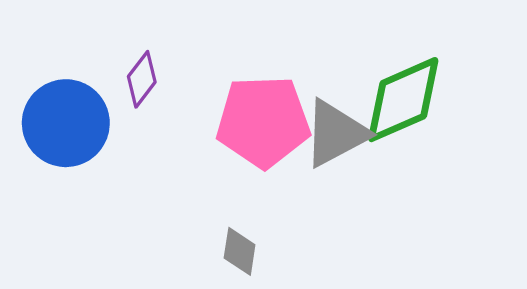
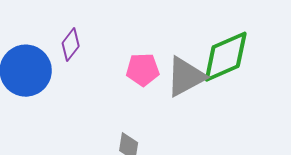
pink pentagon: (263, 121) -> (143, 70), size x0.6

